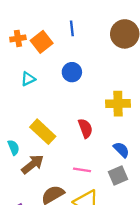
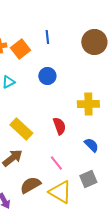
pink line: (82, 170) -> (56, 163), turned 42
gray square: (118, 176) -> (88, 179), moved

